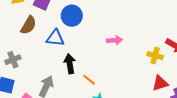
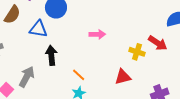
orange line: (89, 80) -> (79, 75), moved
red triangle: (160, 83) -> (123, 77), moved

